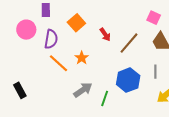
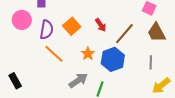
orange square: (76, 23) -> (72, 26), moved
orange star: (82, 58) -> (88, 54), moved
blue hexagon: (128, 80) -> (113, 59), moved

